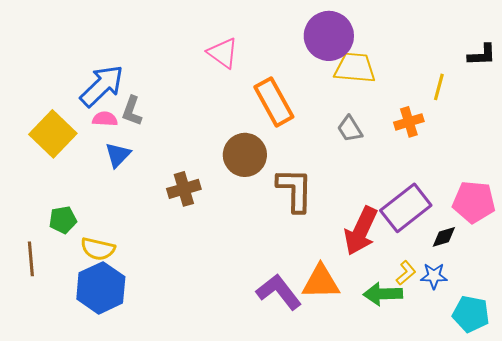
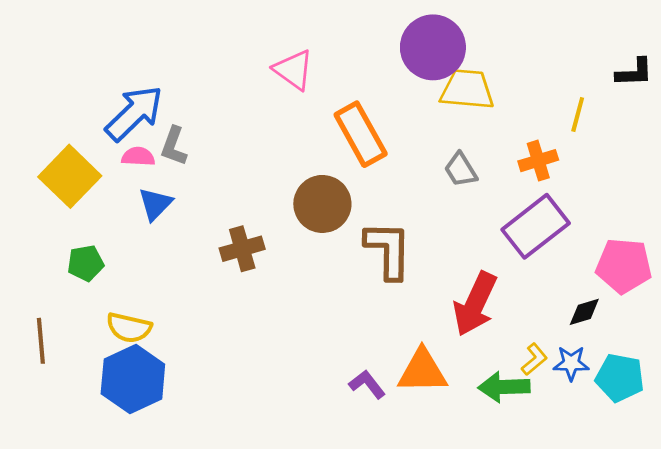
purple rectangle: (406, 208) -> (536, 226), moved
green pentagon: (63, 220) -> (86, 263), moved
purple L-shape: (279, 292) -> (367, 384), size x0.6
cyan pentagon: (471, 314) -> (620, 378), moved

